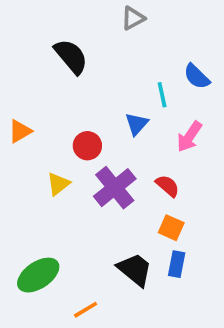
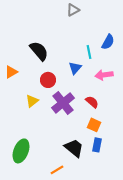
black semicircle: (71, 56) -> (39, 51), moved
blue semicircle: (197, 76) -> (108, 42), turned -105
pink arrow: (189, 137) -> (104, 75), turned 48
green ellipse: (38, 275) -> (21, 151), turned -35
orange line: (86, 310) -> (57, 170), moved

